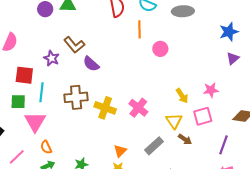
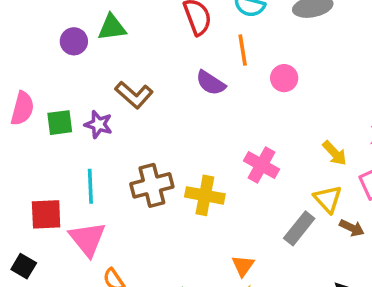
purple semicircle: (91, 64) -> (211, 83), moved
red square: (24, 75) -> (46, 214), moved
green square: (18, 102) -> (60, 123), moved
pink cross: (138, 108) -> (261, 165), moved
gray rectangle: (154, 146) -> (299, 228), moved

